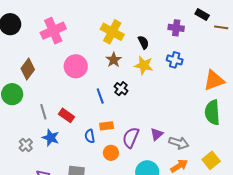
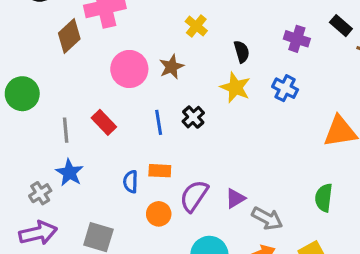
yellow cross: (112, 32) -> (196, 26), size x0.6
brown star: (114, 60) -> (172, 67), moved
brown diamond: (28, 69) -> (69, 36), moved
green semicircle: (212, 112) -> (324, 198), moved, size x0.7
red rectangle: (66, 115) -> (104, 122), moved
gray cross: (26, 145) -> (40, 193), moved

